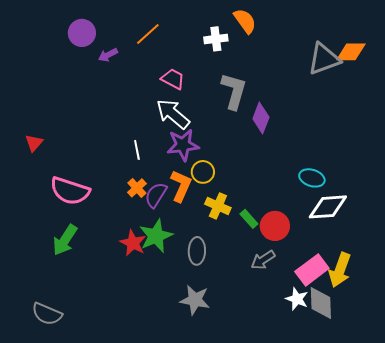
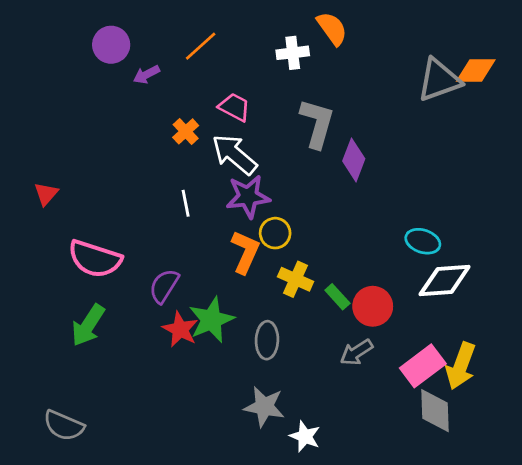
orange cross: (137, 188) -> (186, 131), moved
purple semicircle: (156, 195) -> (164, 286), moved
white star: (297, 299) -> (305, 436), moved

